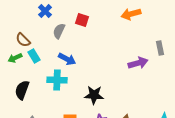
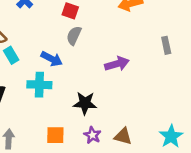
gray semicircle: (59, 31) -> (74, 35), moved
purple arrow: (138, 63) -> (117, 64), moved

